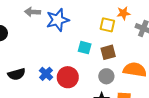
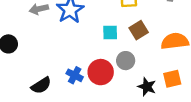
gray circle: (106, 76) -> (126, 61), moved

